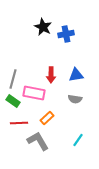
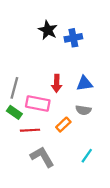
orange rectangle: (47, 118) -> (63, 125), moved
red line: (19, 123) -> (30, 130), moved

